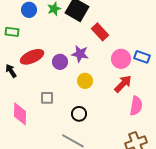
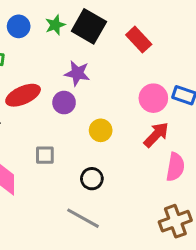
red rectangle: (100, 32) -> (139, 40), moved
purple star: (80, 54) -> (77, 73), moved

